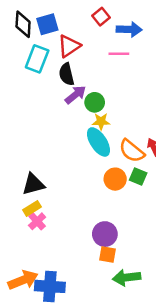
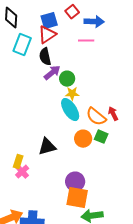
blue square: (47, 24) -> (49, 21), moved
black triangle: (33, 184) -> (47, 147), moved
yellow rectangle: (32, 208) -> (18, 162), turned -40
orange square: (107, 255) -> (77, 198), size x1.6

